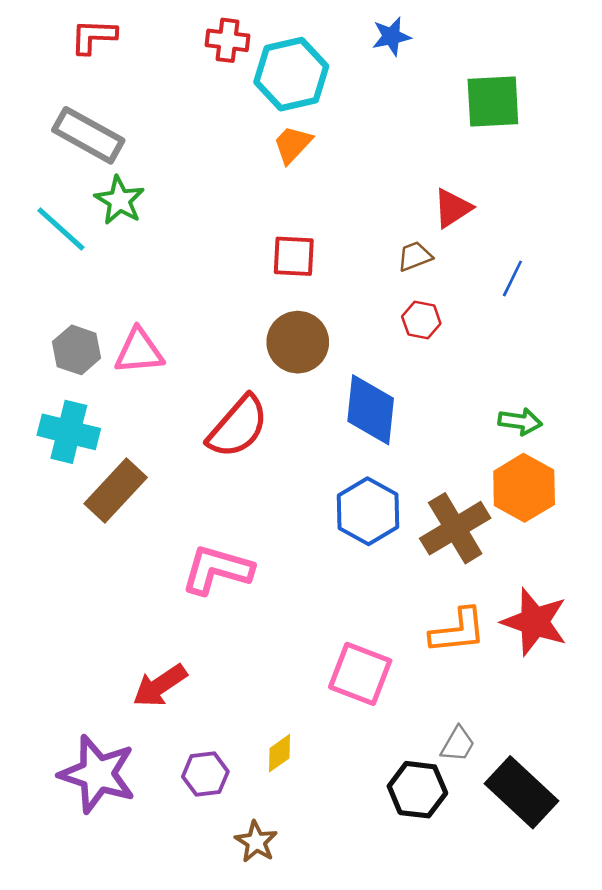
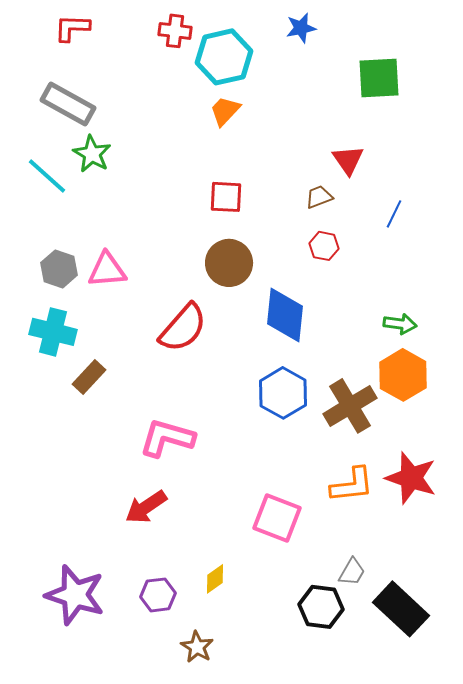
red triangle: (453, 208) -> (348, 160), turned -32
brown rectangle: (116, 490) -> (89, 377), size x0.7
red arrow: (160, 686) -> (146, 507), moved

